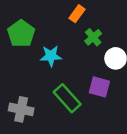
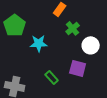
green rectangle: (67, 98) -> (52, 77), size x0.6

